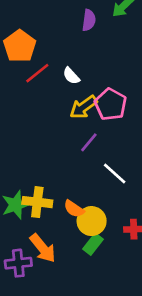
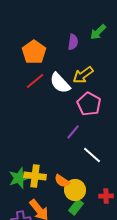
orange pentagon: (20, 46) -> (34, 52), moved
white semicircle: (71, 76) -> (60, 83), size x1.6
yellow arrow: (83, 107) -> (83, 75), moved

